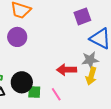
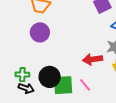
green square: (34, 92) -> (63, 85), size x1.5

